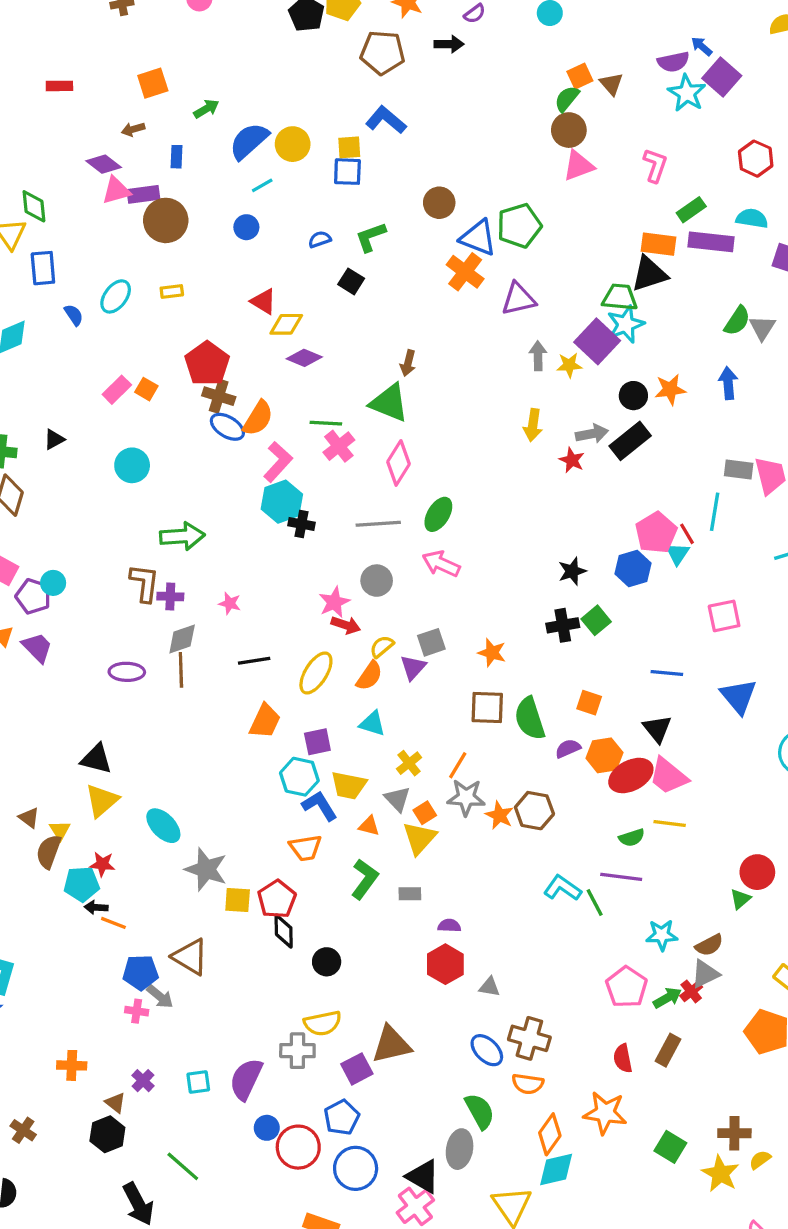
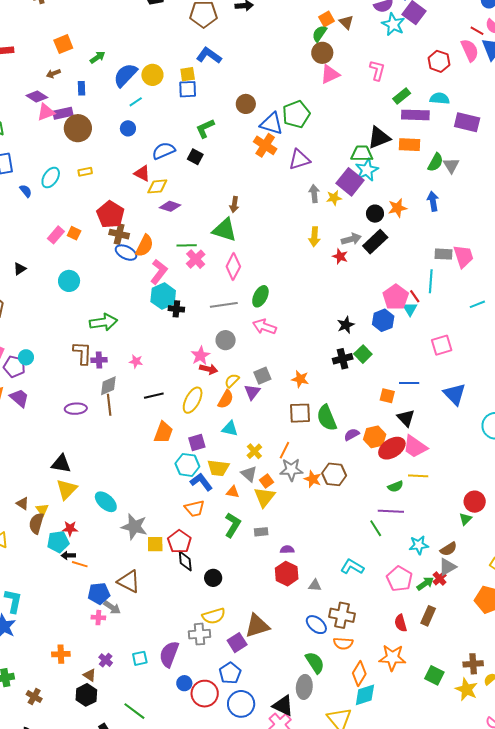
blue semicircle: (320, 239) -> (164, 151), moved, size x1.6
orange rectangle: (658, 244) -> (410, 145), moved
orange square: (589, 703) -> (387, 396), moved
cyan L-shape: (562, 888) -> (352, 567), moved

